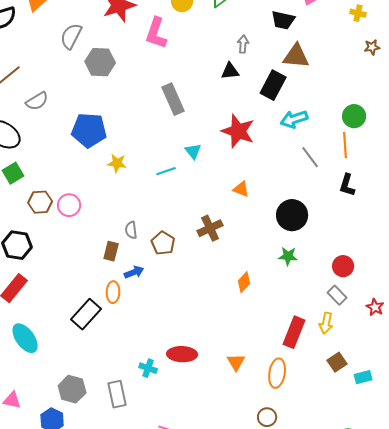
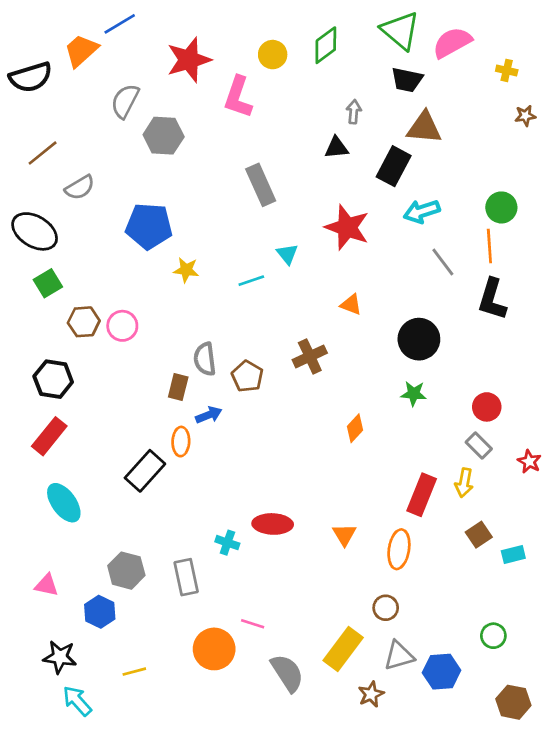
black L-shape: (347, 185) -> (492, 299), size x1.4
gray semicircle: (131, 230) -> (205, 359), size x1.4

